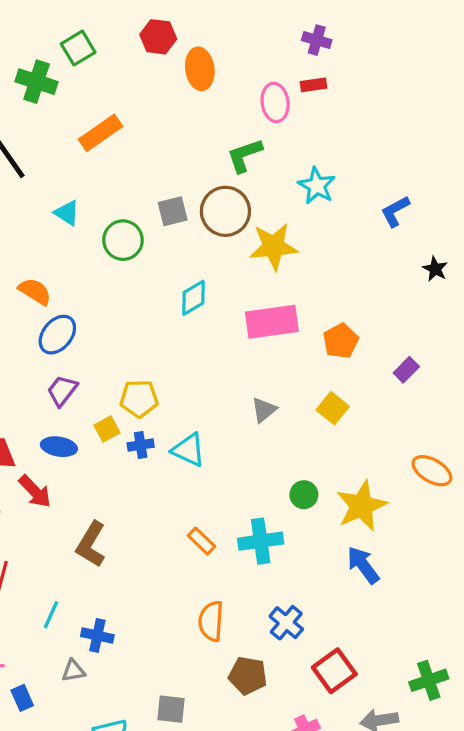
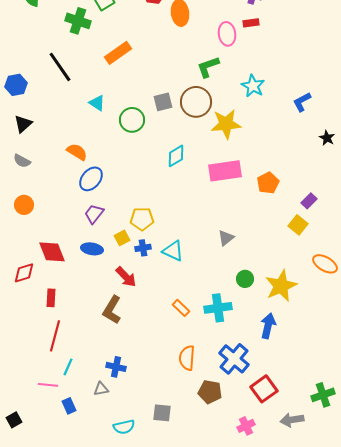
yellow square: (333, 408) -> (298, 225), moved
gray triangle: (264, 410) -> (226, 238), moved
red arrow: (35, 491) -> (126, 277), moved
blue arrow: (363, 565) -> (268, 326), moved, turned 50
cyan line: (51, 615) -> (68, 367), moved
blue cross: (286, 623) -> (234, 359), size x1.4

